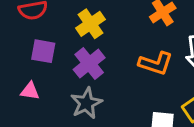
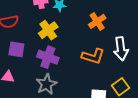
purple cross: (89, 64) -> (48, 57), turned -30

